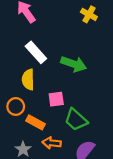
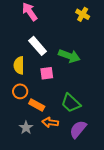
yellow semicircle: (28, 79) -> (19, 65), moved
pink square: (56, 99) -> (47, 73), moved

